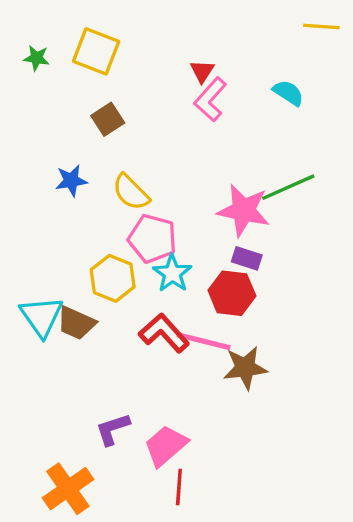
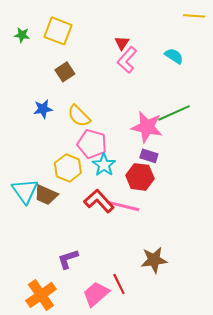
brown star: (245, 368) -> (154, 260), moved
pink trapezoid: (166, 446) -> (96, 294), moved
red line: (179, 487) -> (119, 284), moved, turned -30

